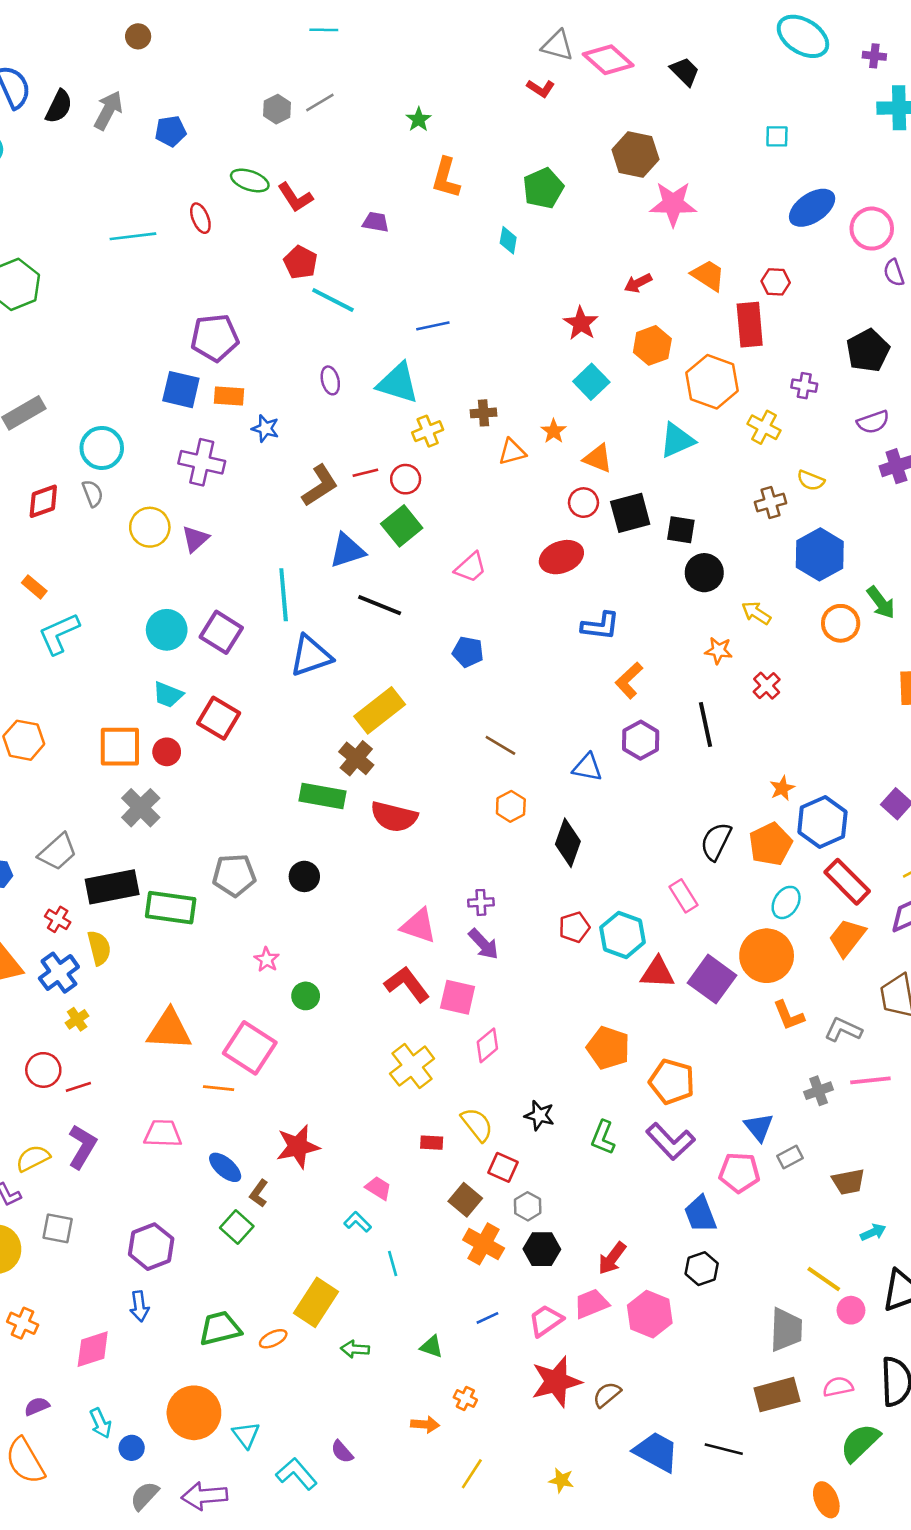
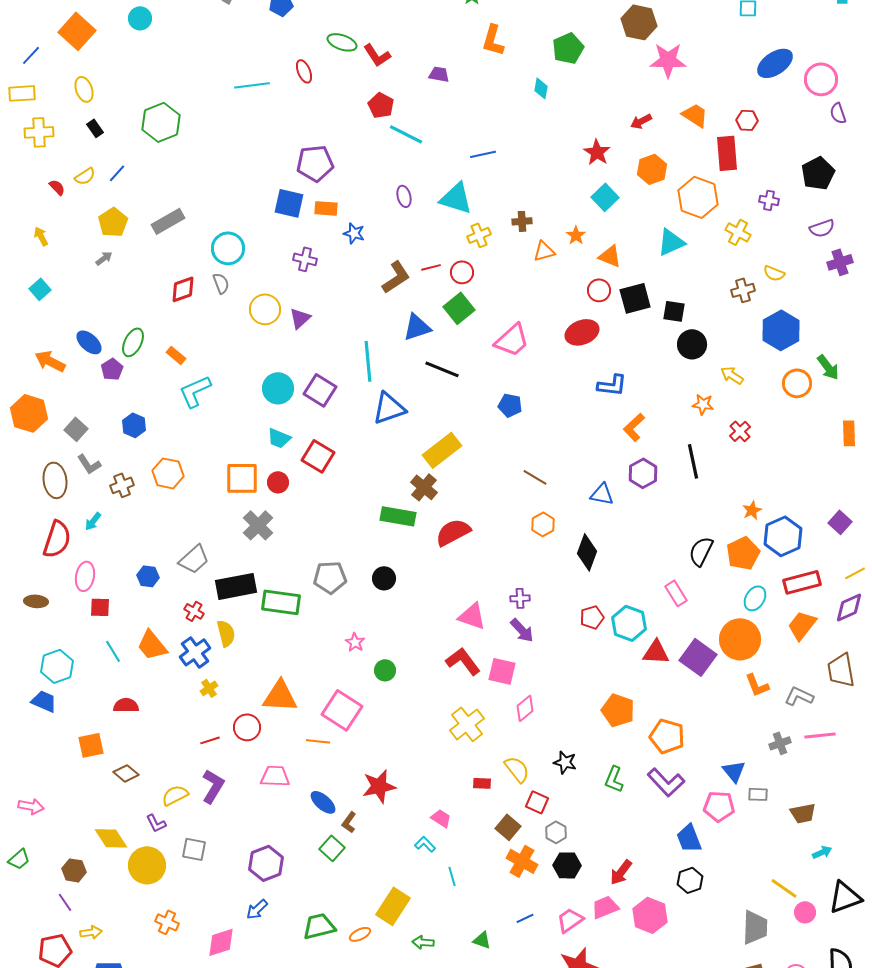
purple cross: (202, 462) -> (305, 259), size x0.7
pink trapezoid: (471, 567) -> (512, 340), size x1.4
red semicircle: (394, 817) -> (453, 532), turned 138
red rectangle: (847, 882) -> (802, 582), turned -60
red circle: (43, 1070) -> (247, 727), moved
gray rectangle: (790, 1157) -> (758, 794), turned 30
blue arrow: (139, 1306) -> (257, 909), turned 55

